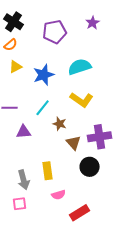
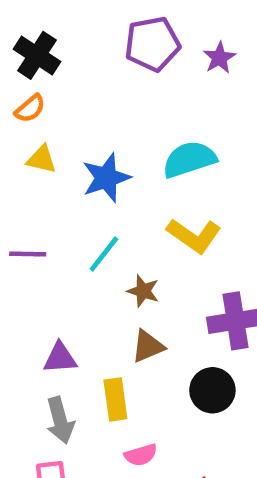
purple pentagon: (55, 32) -> (152, 44), moved
yellow triangle: (16, 67) -> (42, 159), turned 40
purple triangle: (24, 132) -> (60, 358), moved
brown triangle: (74, 143) -> (148, 346), moved, turned 49

